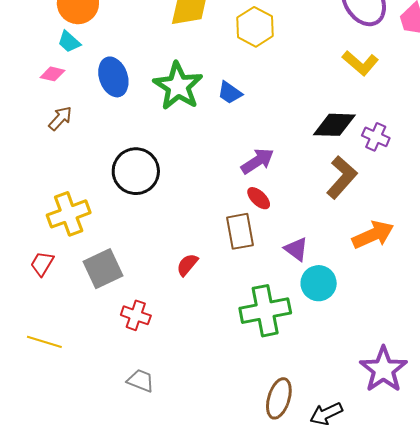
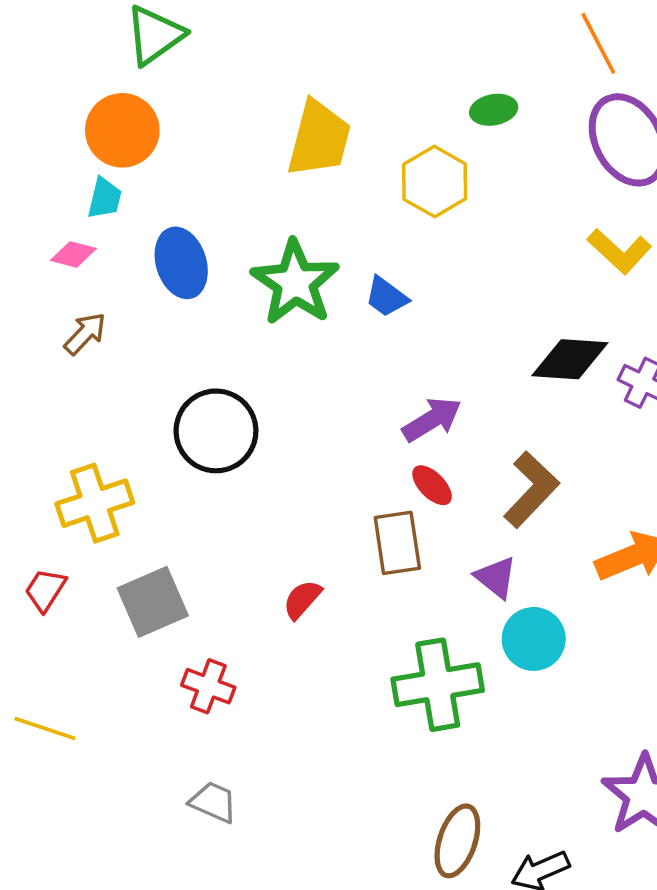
cyan trapezoid: (69, 42) -> (105, 198), turned -120
brown L-shape: (342, 177) -> (531, 489), moved

